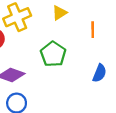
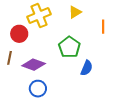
blue semicircle: (99, 73) -> (87, 68), moved

